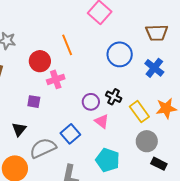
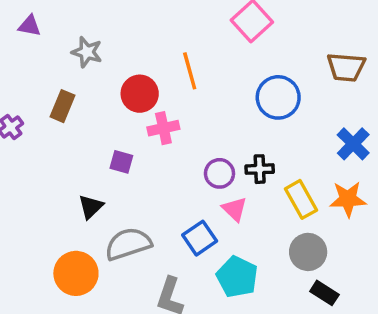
blue cross: (154, 68) -> (353, 144), moved
black cross: (114, 97) -> (260, 169), turned -35
blue square: (70, 134) -> (200, 238), moved

